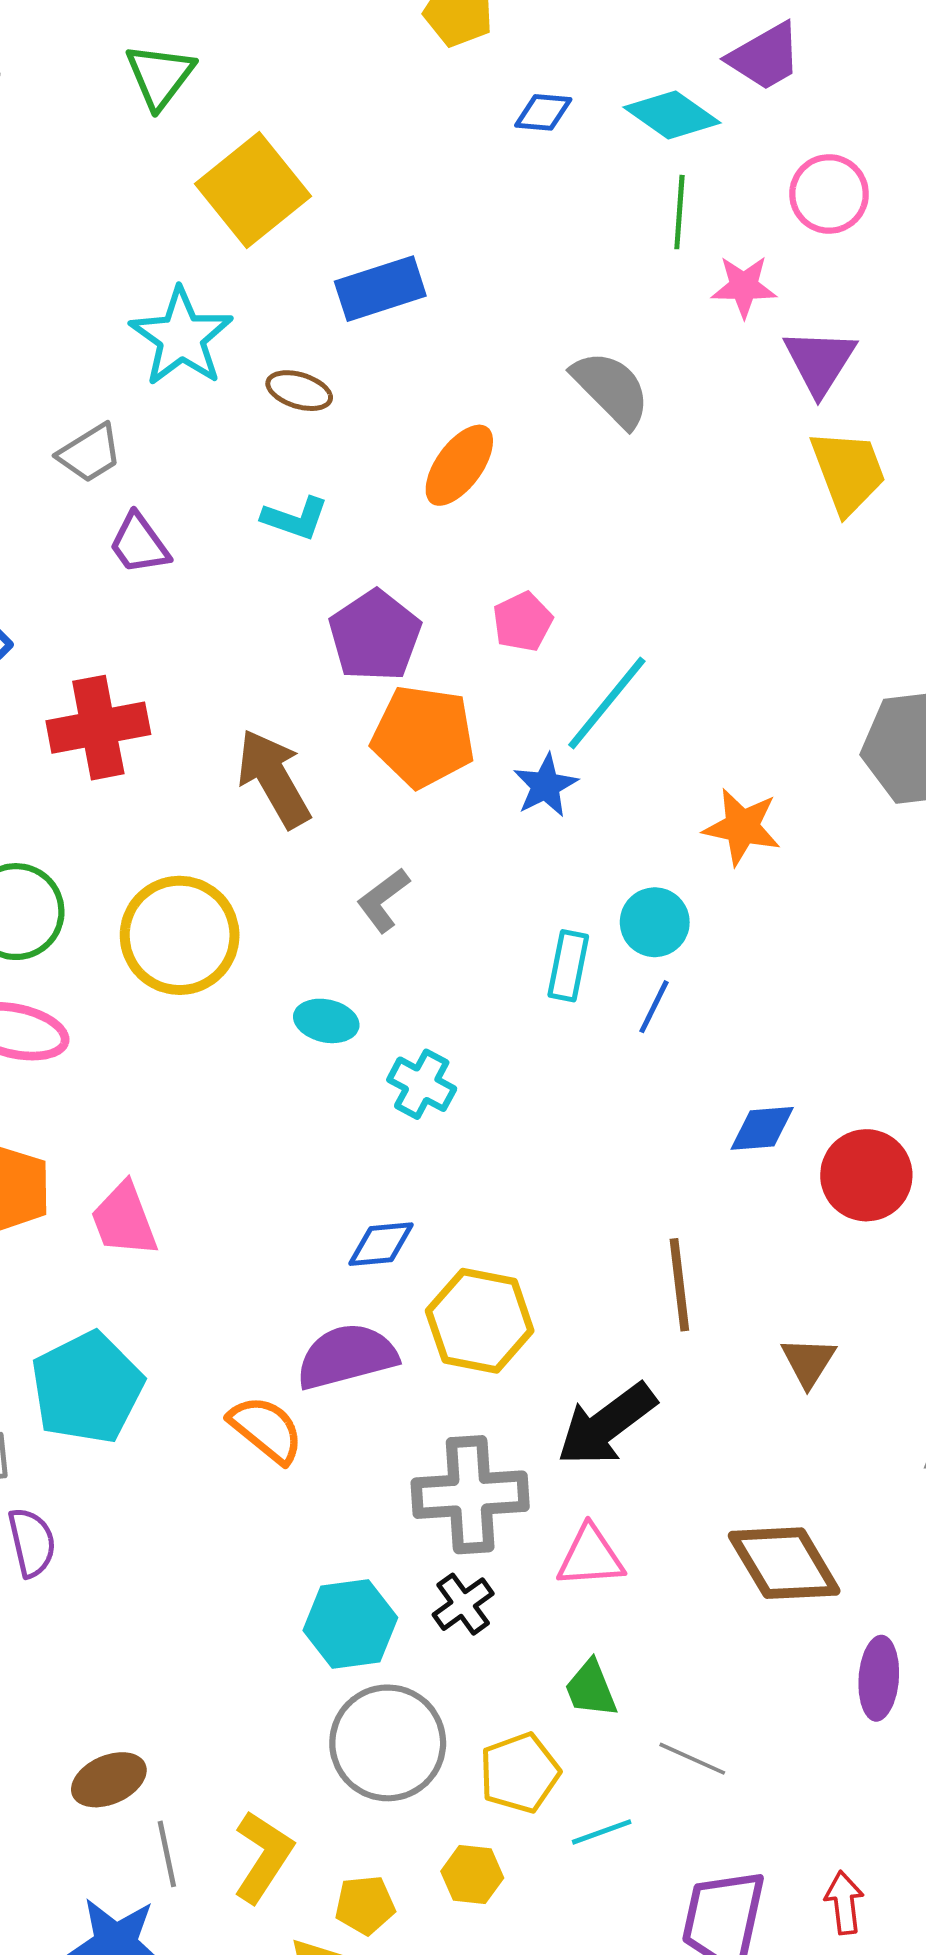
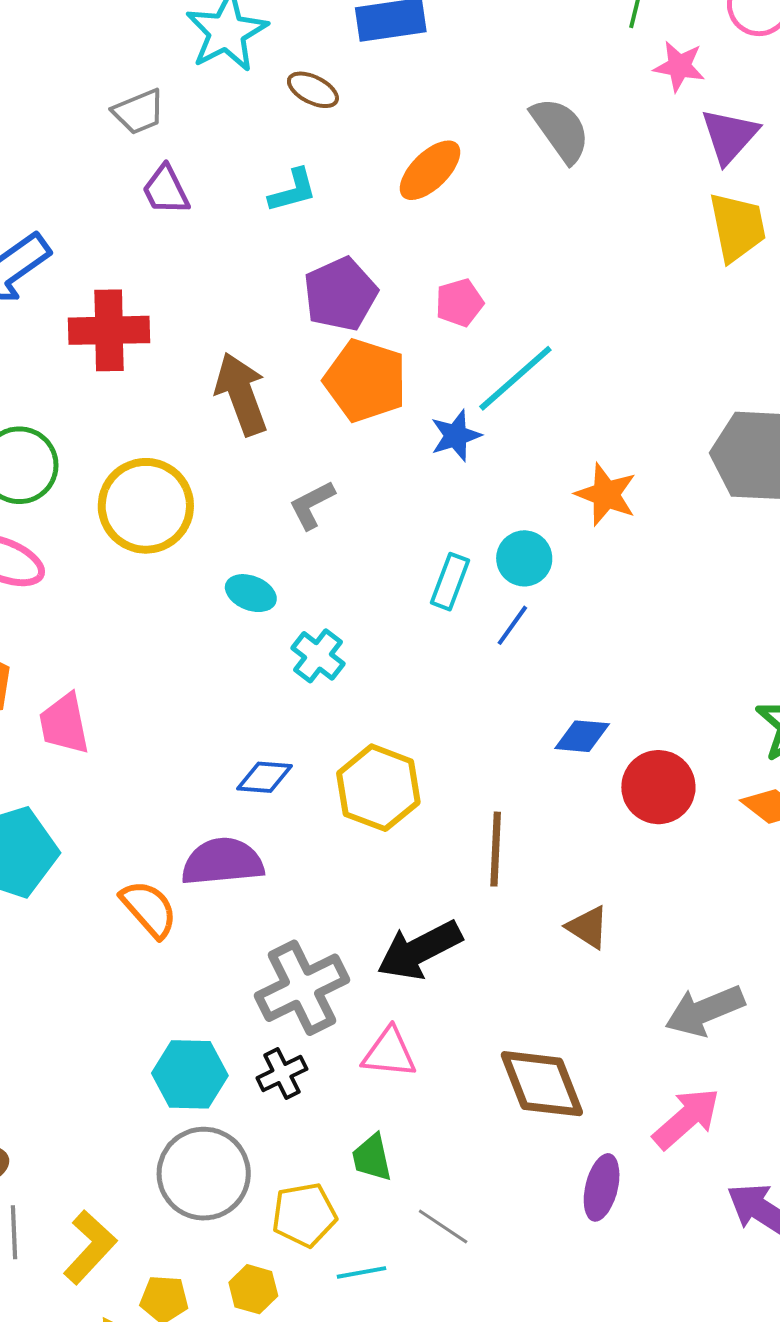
cyan L-shape: (295, 518) -> (293, 191), turned -44
yellow hexagon: (480, 1321) -> (378, 788), moved
brown triangle: (808, 1362) -> (588, 927), turned -39
gray cross: (470, 1495) -> (302, 988), turned -32

